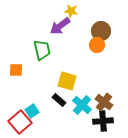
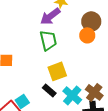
green trapezoid: (42, 50) -> (48, 40), moved
yellow square: (67, 81) -> (57, 71), turned -36

